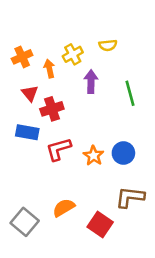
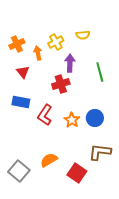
red cross: (52, 109) -> (61, 84), moved
red L-shape: (58, 149) -> (45, 115), turned -40

